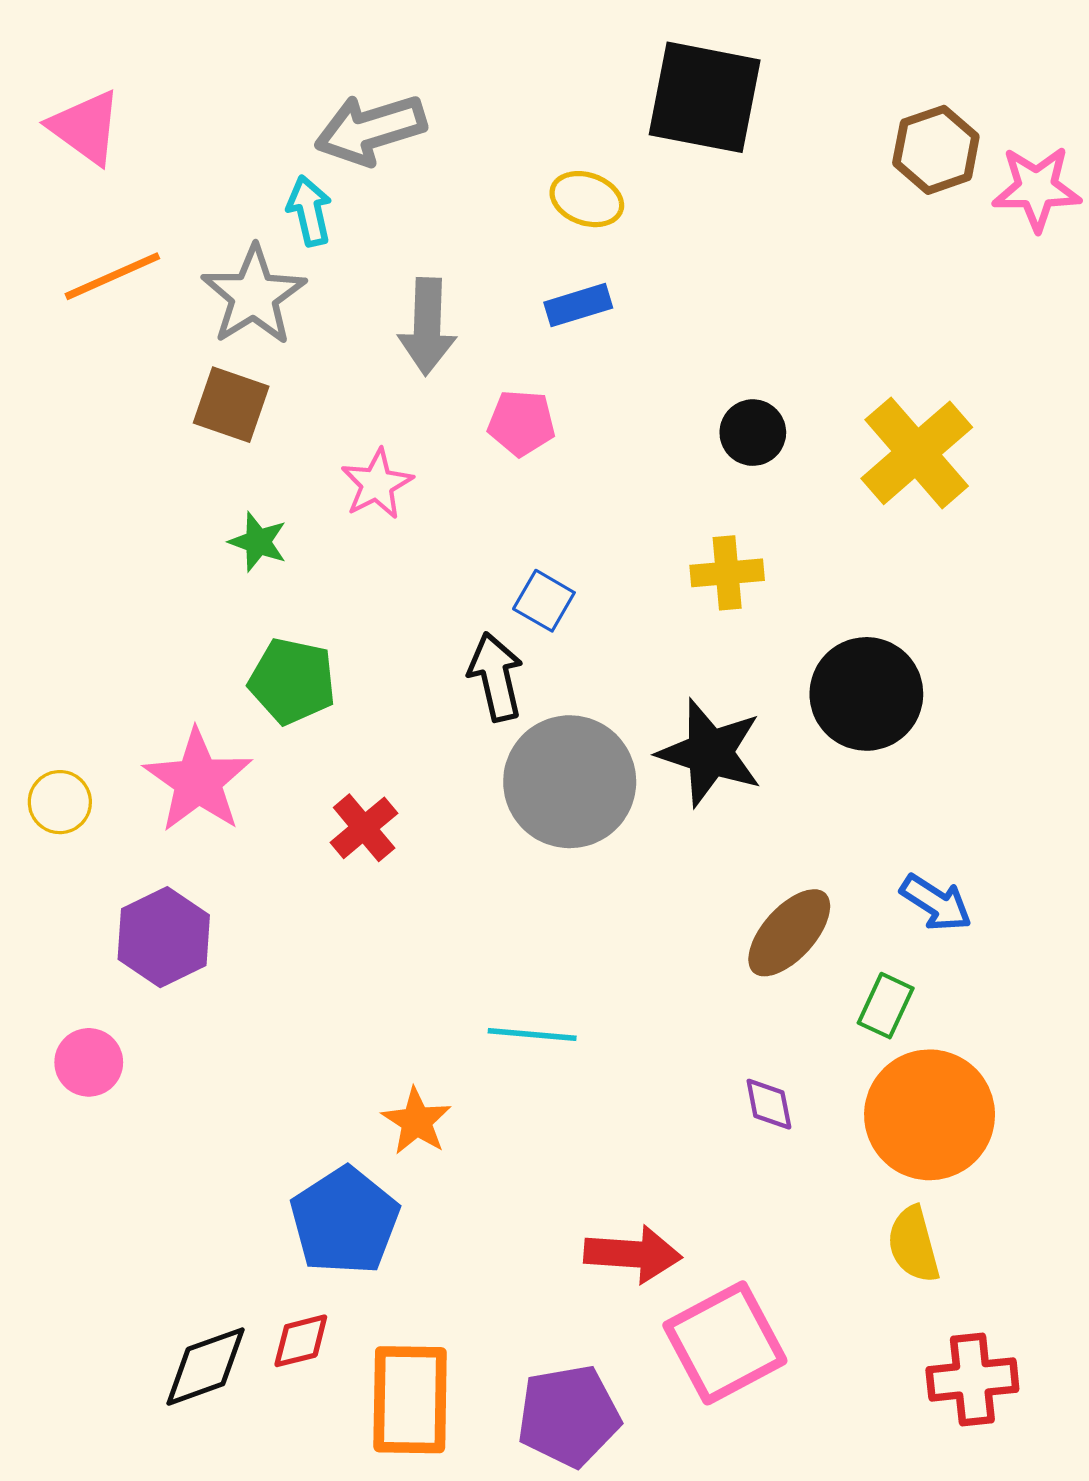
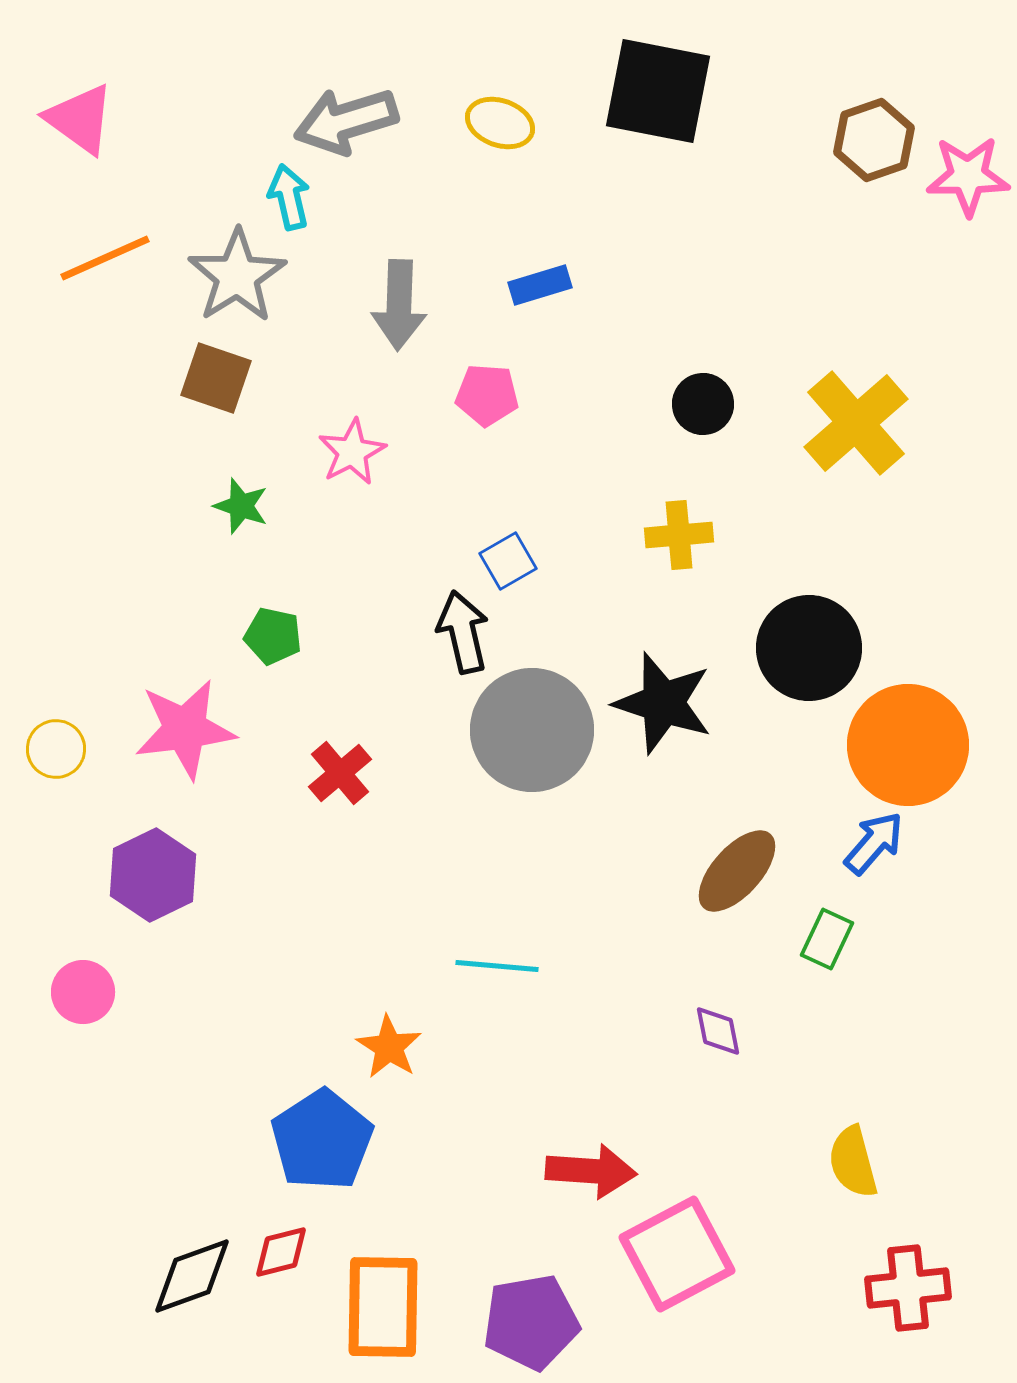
yellow ellipse: (587, 199) -> (500, 123), moved
blue square: (544, 601) -> (508, 561), turned 30
green pentagon: (292, 681) -> (273, 636), size x0.7
pink star: (198, 781) -> (185, 729), turned 30
blue arrow: (936, 903) -> (874, 843), turned -82
orange circle: (930, 1115) -> (908, 745), moved

